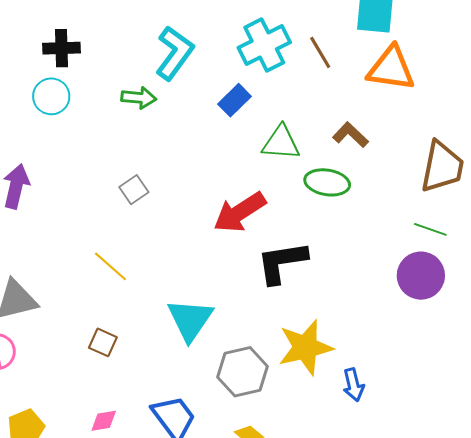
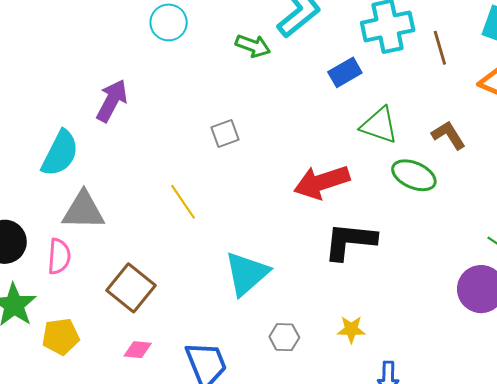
brown square: (103, 342) -> (131, 288), moved, size x1.6
yellow star: (305, 347) -> (351, 329), size x0.5
gray hexagon: (243, 372) -> (284, 337), size x0.6

